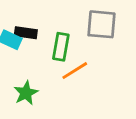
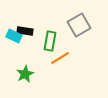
gray square: (101, 24) -> (79, 25), turned -35

